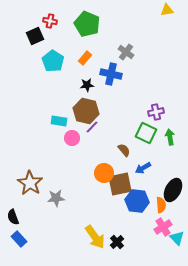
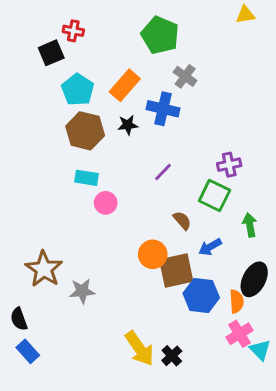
green pentagon: (87, 24) -> (160, 35), moved
orange rectangle: (85, 58) -> (125, 85), size x1.5
brown hexagon: (86, 111) -> (85, 131), moved
purple line: (92, 127) -> (163, 172), moved
green arrow: (170, 137) -> (250, 225), moved

